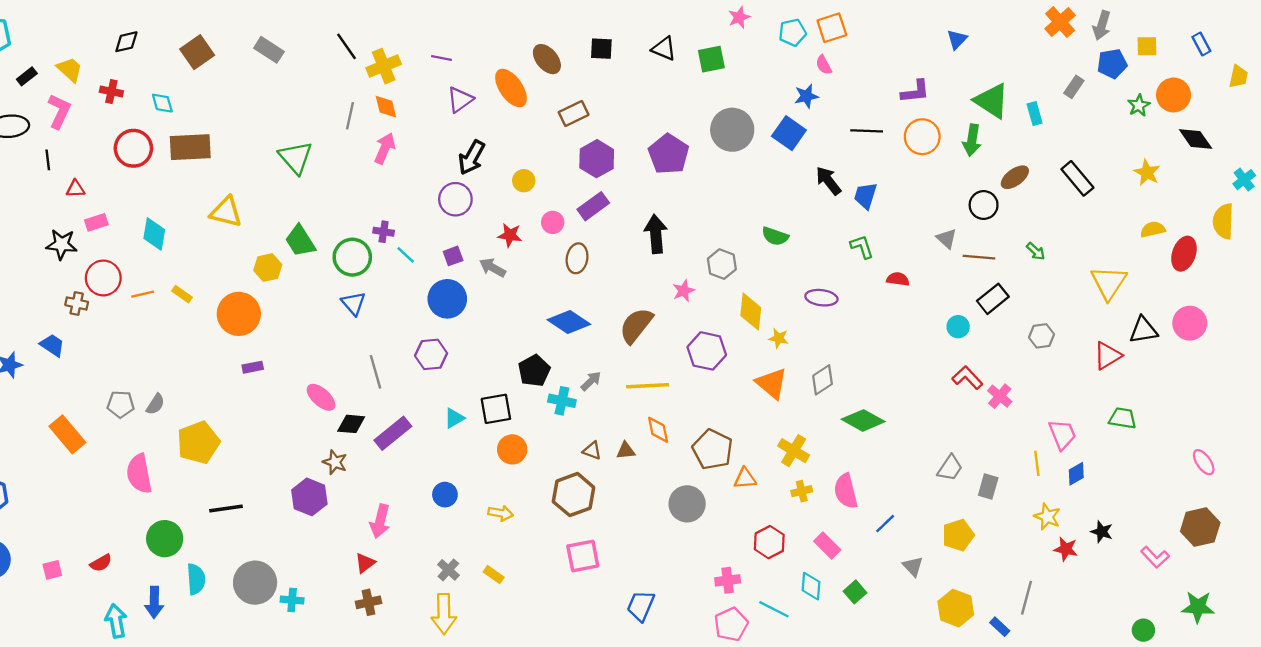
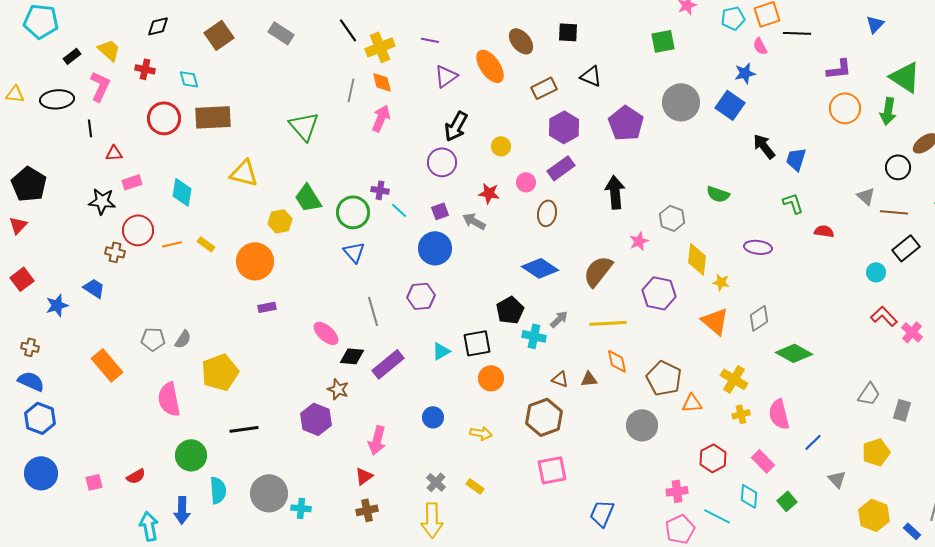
black triangle: (664, 49) -> (591, 76), moved
black line: (867, 131) -> (797, 33), moved

